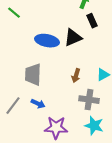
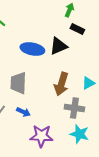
black rectangle: (92, 21) -> (77, 29), turned -40
brown arrow: (76, 76) -> (61, 84), size x1.6

